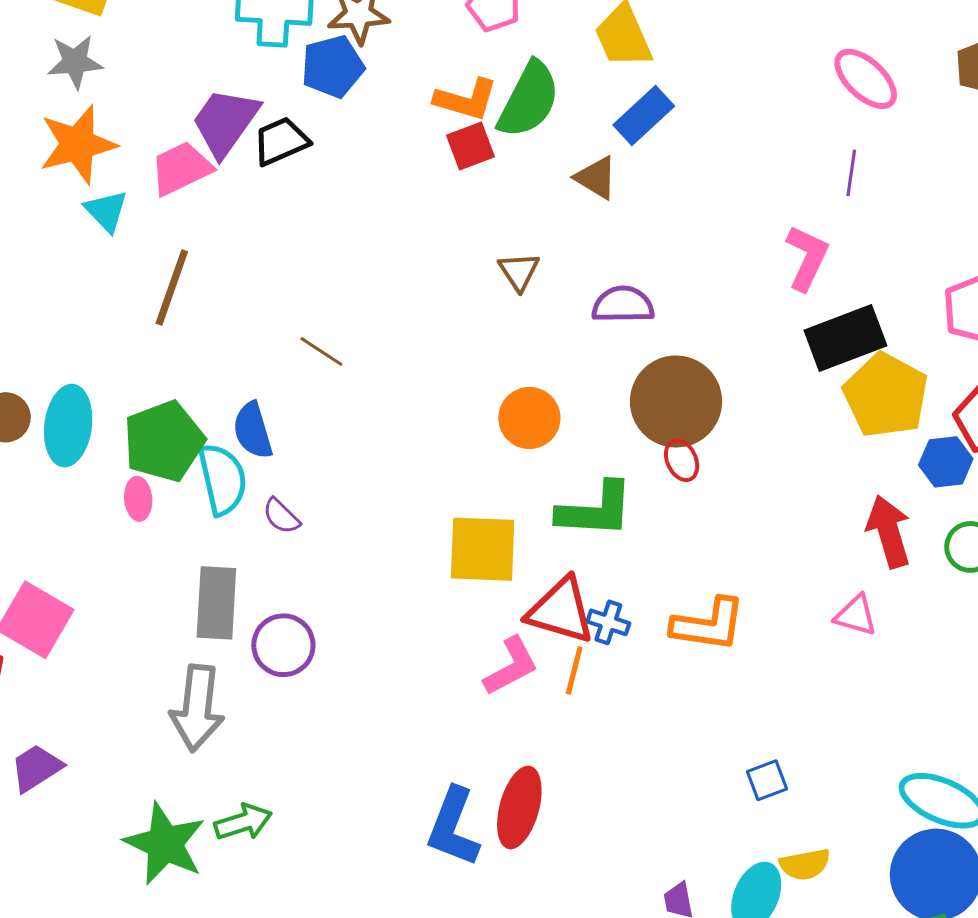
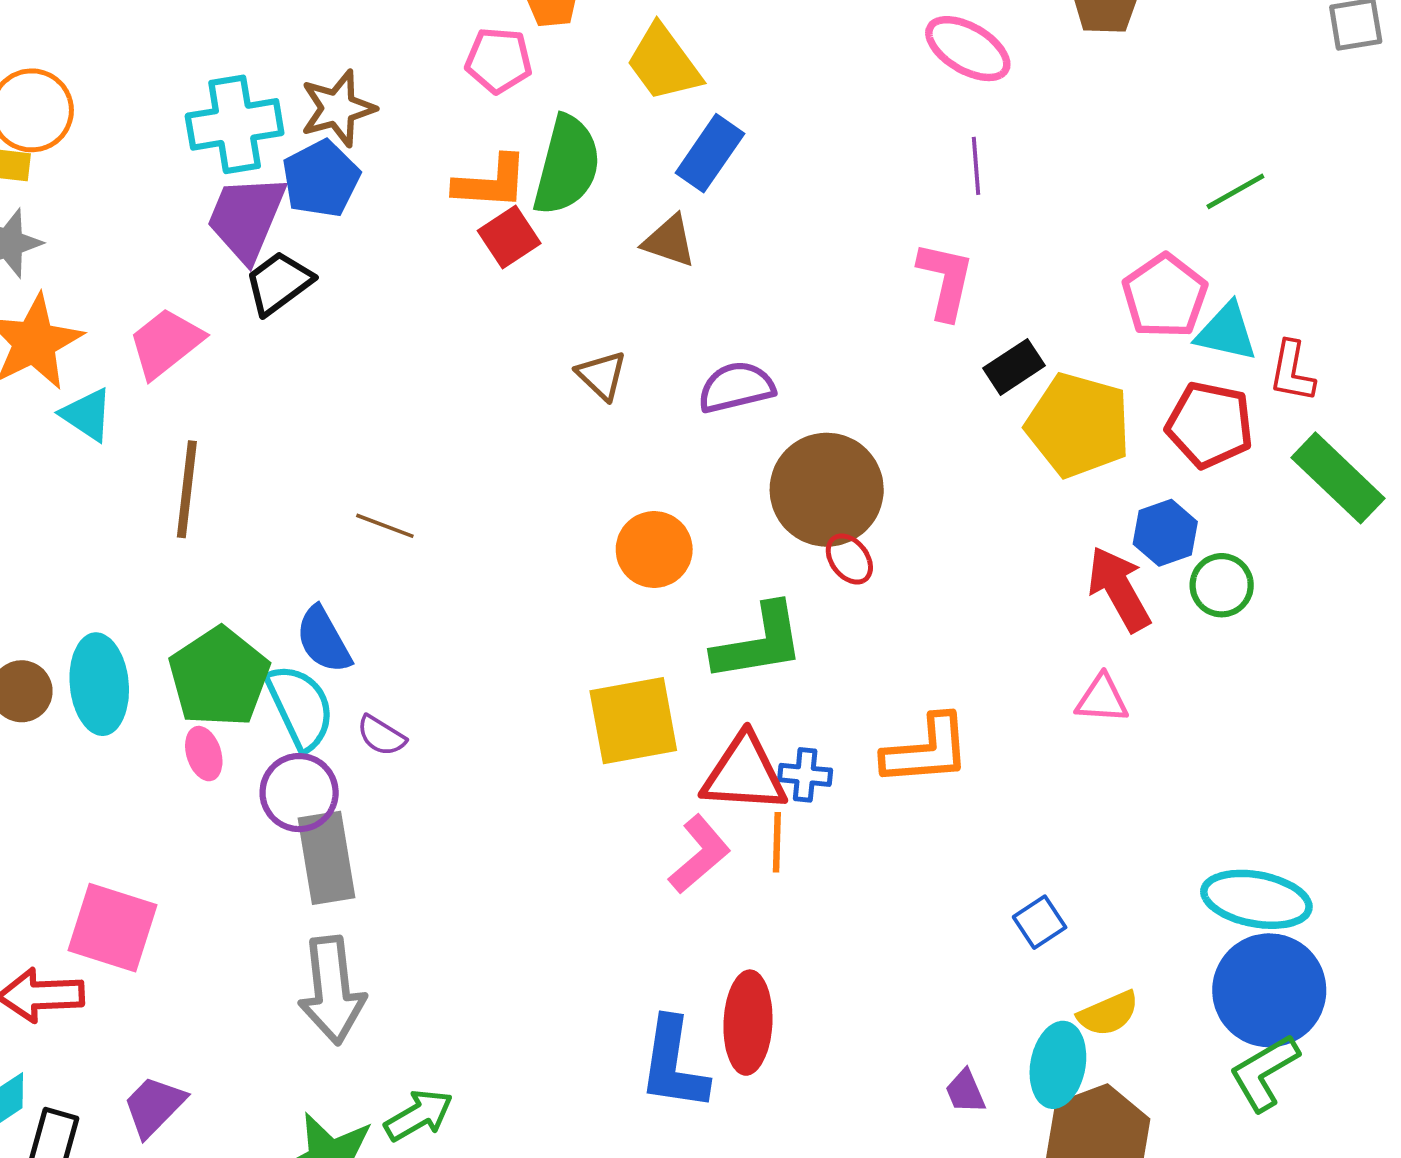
purple trapezoid: (225, 122) -> (246, 218), moved
black rectangle: (845, 338) -> (1014, 367), size x0.6
blue hexagon: (946, 462) -> (1165, 533), moved
purple circle: (283, 645) -> (299, 793), moved

